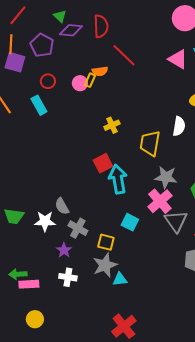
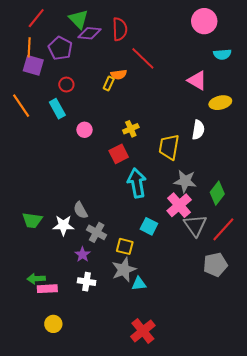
green triangle: (60, 16) -> (78, 19), size x1.5
pink triangle: (178, 59) -> (197, 80), moved
pink circle: (80, 83) -> (85, 130), moved
red square: (103, 163) -> (119, 154), moved

